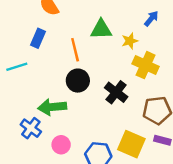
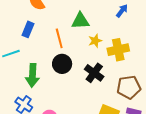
yellow star: (130, 41) -> (95, 41), moved
yellow cross: (146, 65) -> (118, 50), turned -35
green arrow: (52, 107) -> (32, 75), moved, turned -80

